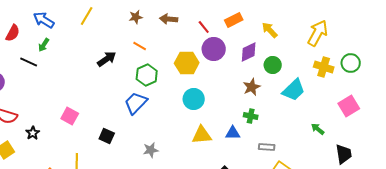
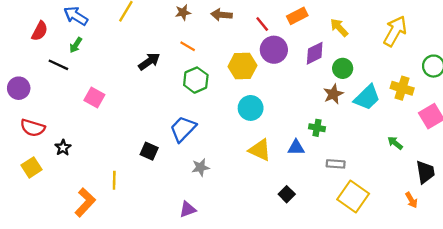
yellow cross: (324, 67) -> (402, 88), moved
brown star: (252, 87) -> (333, 94), moved
blue trapezoid: (136, 103) -> (183, 129), moved
pink square: (70, 116) -> (94, 97), moved
yellow triangle: (202, 135) -> (260, 150), turned 30

